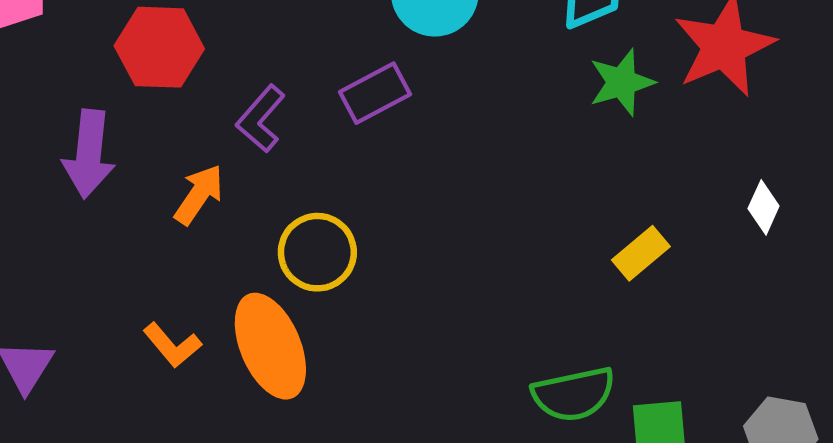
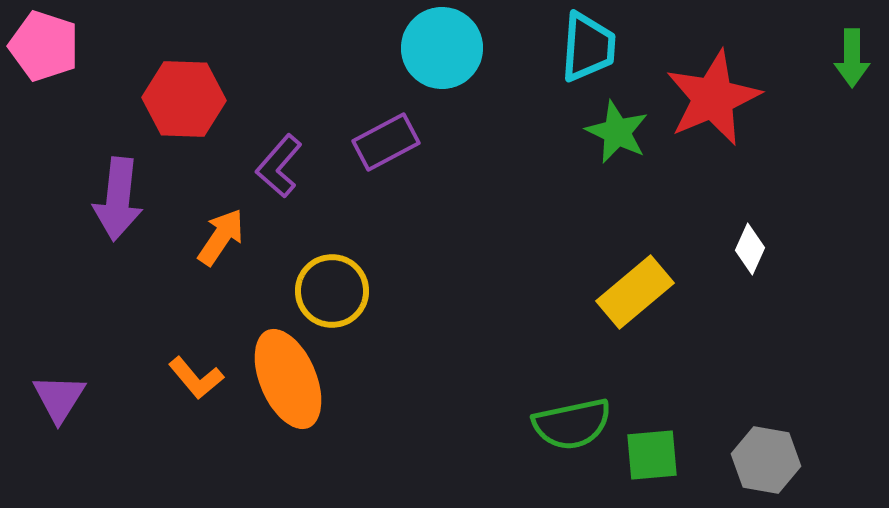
green star: (622, 82) -> (617, 132), turned -30
yellow rectangle: (641, 253) -> (635, 292), size x1.4

